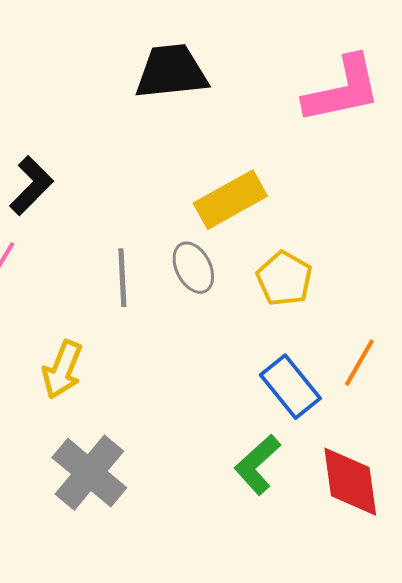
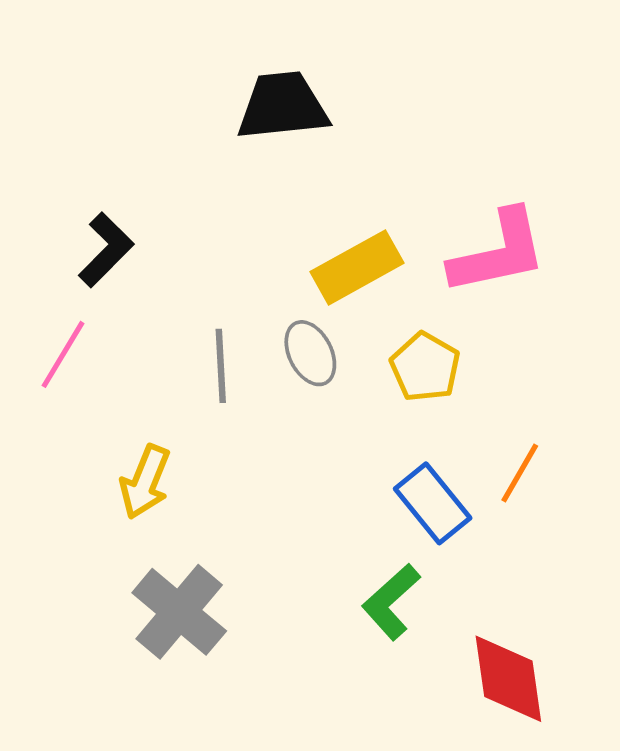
pink L-shape: (342, 90) -> (498, 252), moved
red diamond: (350, 482) -> (508, 679), moved

